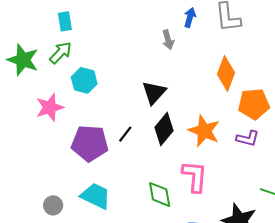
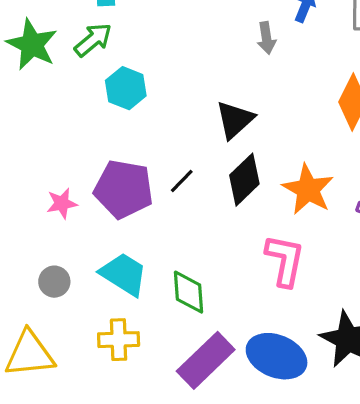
pink star: (50, 107) -> (62, 203), moved, size x0.7
green diamond: (160, 194) -> (189, 292), moved

